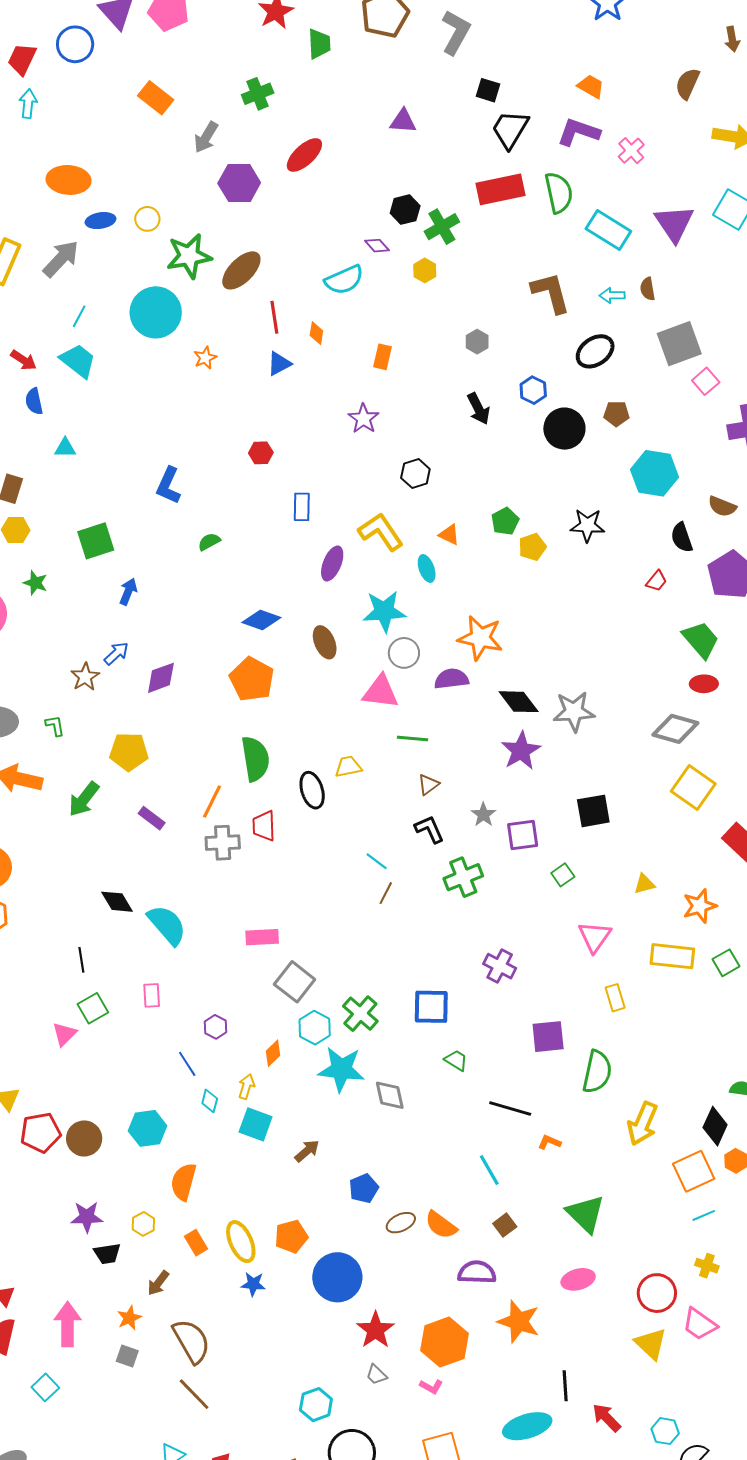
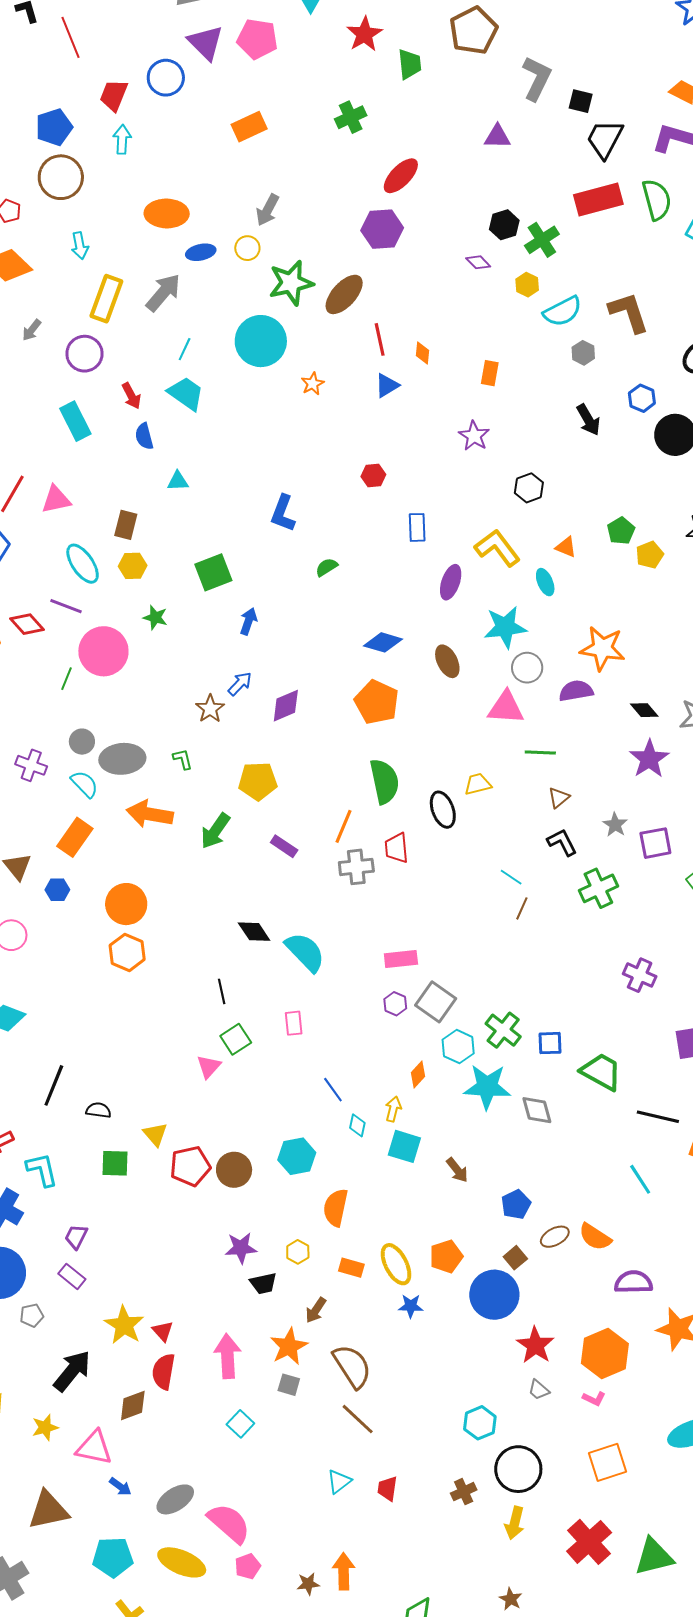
gray L-shape: (456, 32) -> (537, 78), moved
orange rectangle: (156, 98) -> (249, 127), turned -60
gray arrow: (206, 137) -> (268, 210), moved
purple hexagon: (239, 183) -> (382, 229), moved
cyan semicircle: (344, 280) -> (563, 311), moved
brown L-shape: (551, 293) -> (629, 312), moved
red arrow: (23, 360) -> (131, 396), turned 32
black diamond: (519, 702) -> (644, 710), size x0.7
blue square: (431, 1007) -> (550, 1043), moved, size x0.7
purple hexagon: (215, 1027) -> (395, 1004), moved
green trapezoid: (456, 1060) -> (601, 1072), size x1.8
brown arrow: (307, 1151) -> (457, 1170), turned 96
brown square: (505, 1225) -> (515, 1258), moved
orange rectangle: (196, 1243) -> (351, 1268), turned -40
orange star: (129, 1318) -> (289, 1346), size x1.5
cyan square: (45, 1387) -> (240, 1424), moved

